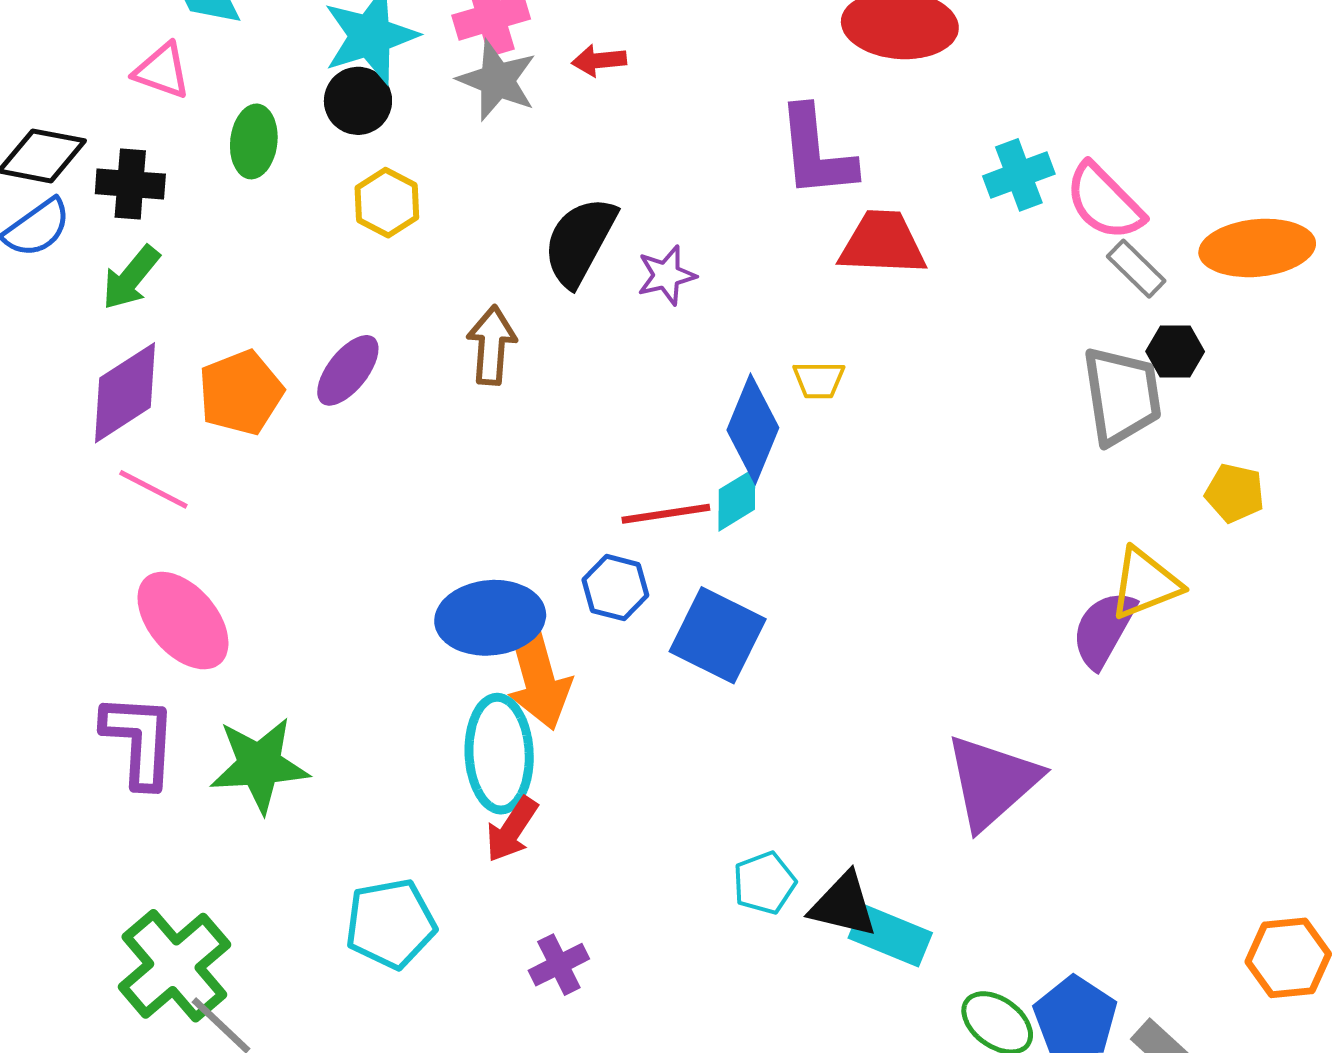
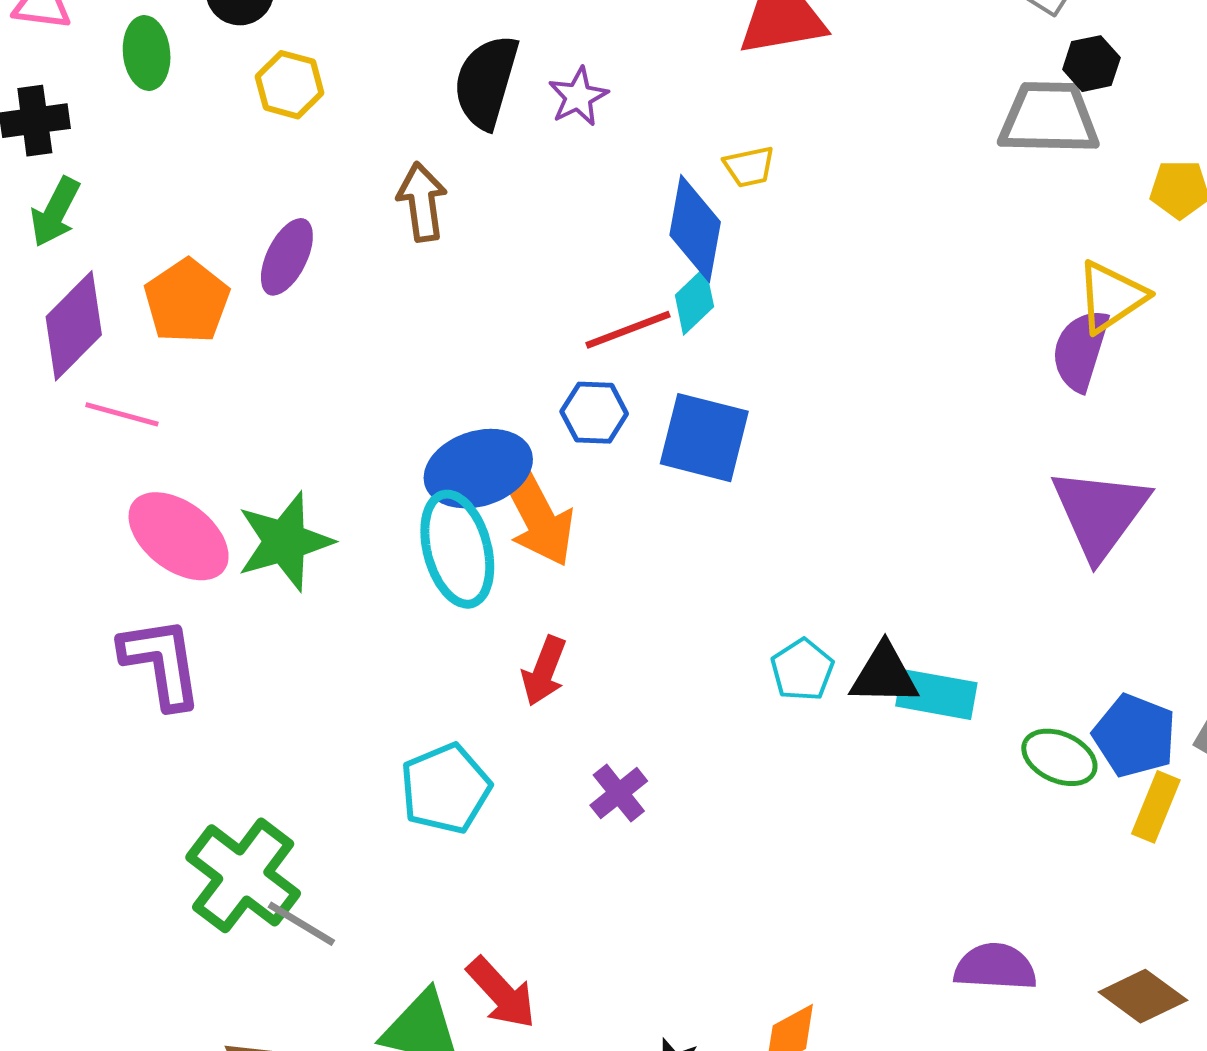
gray trapezoid: (1122, 396) -> (1049, 118), turned -68
cyan ellipse: (499, 754) -> (457, 549), moved
green star: (259, 765) -> (285, 542), moved
purple triangle: (992, 782) -> (1100, 513), moved

